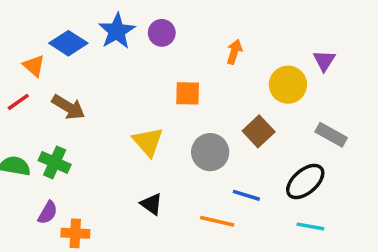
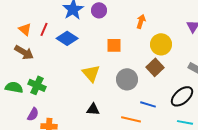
blue diamond: (68, 43) -> (67, 38), moved
yellow circle: (288, 85) -> (161, 44), moved
red line: (18, 102) -> (44, 29), moved, turned -32
brown arrow: (68, 107) -> (24, 52), moved
black triangle: (151, 204) -> (93, 109), turned -32

